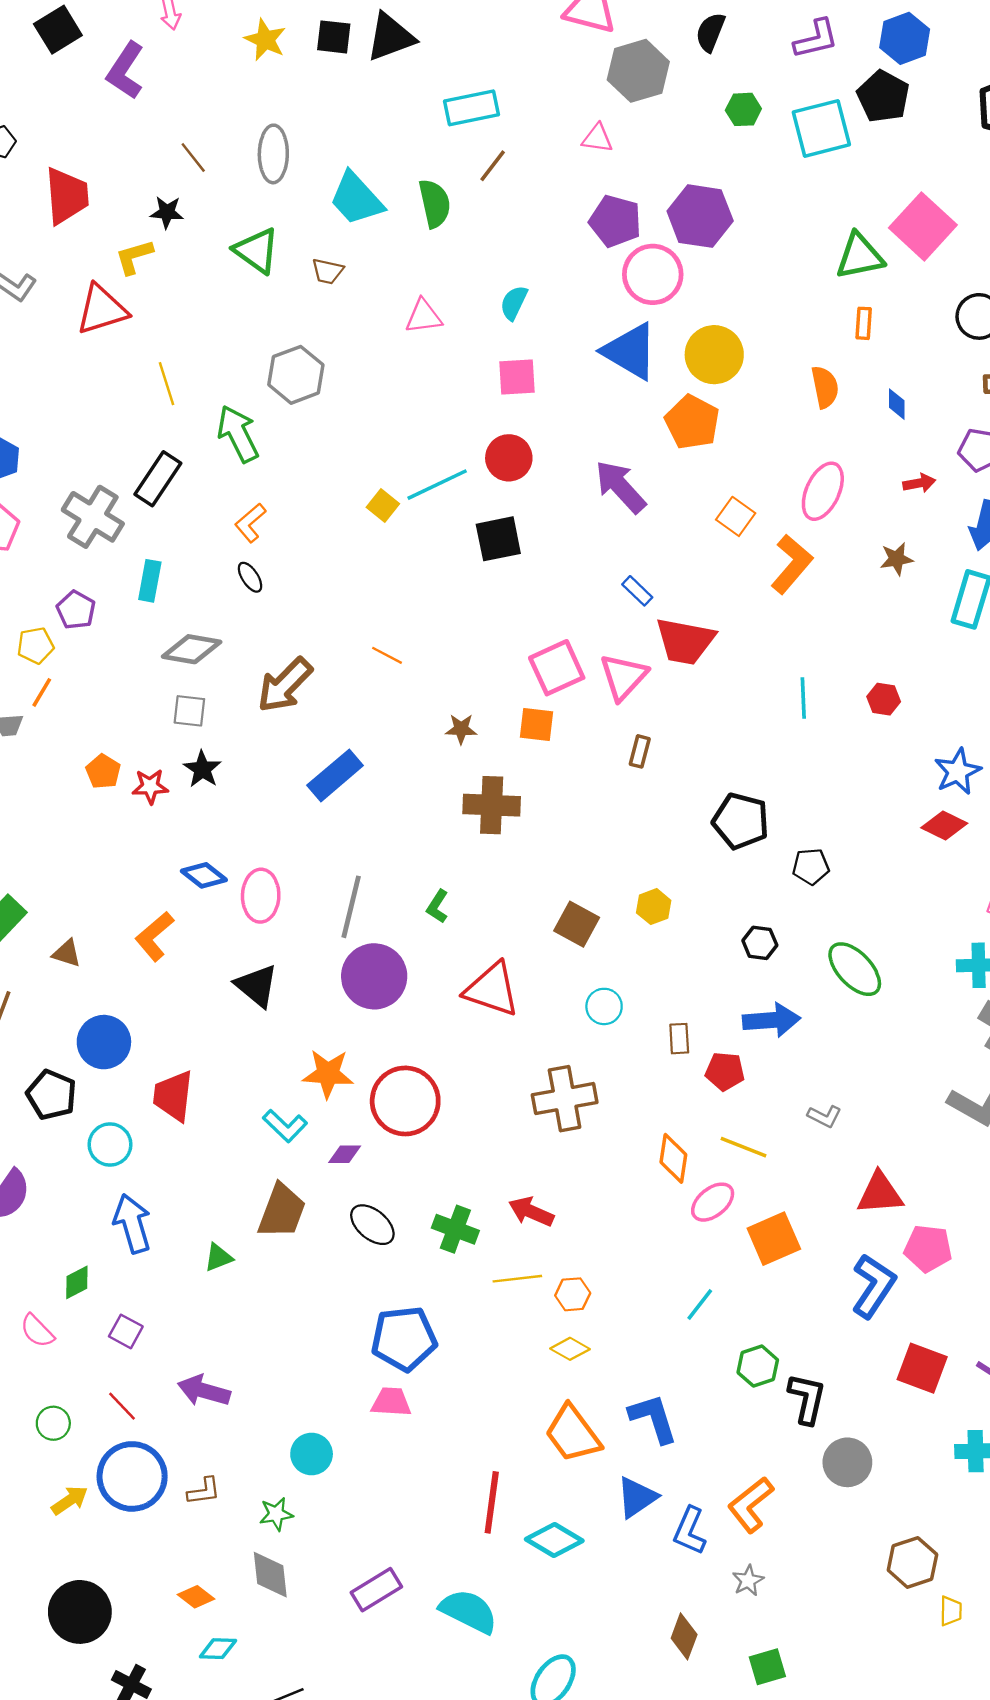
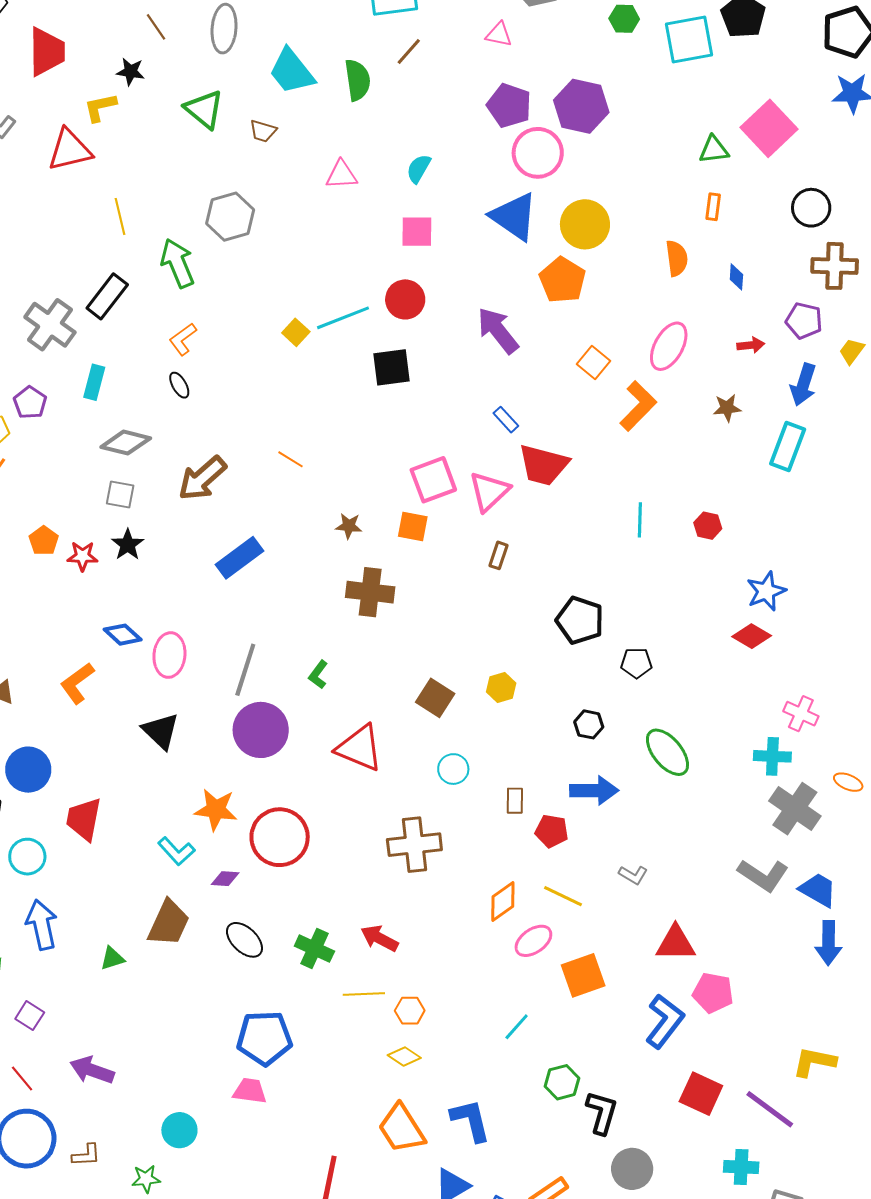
green triangle: (860, 256) -> (714, 150), size x0.7
orange diamond: (673, 1158) -> (503, 902), turned 42

